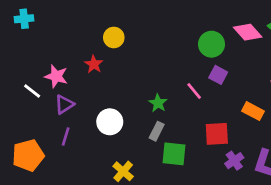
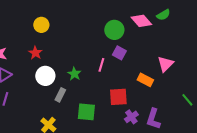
red star: (94, 64) -> (35, 53), moved
pink line: (194, 91) -> (101, 65), turned 56
white circle: (110, 122) -> (45, 76), moved
gray rectangle: (157, 131) -> (60, 95), moved

